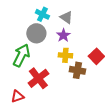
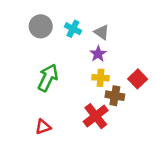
gray circle: (36, 33) -> (41, 26), moved
red cross: (38, 78) -> (96, 116), moved

